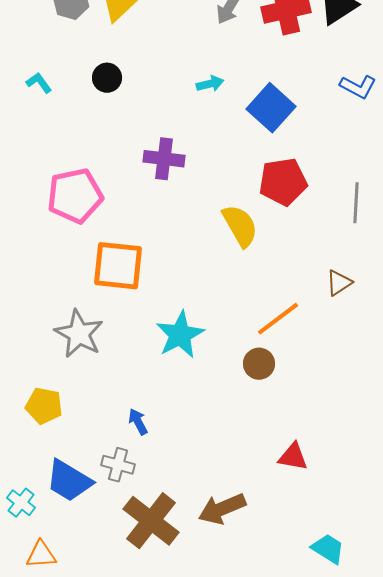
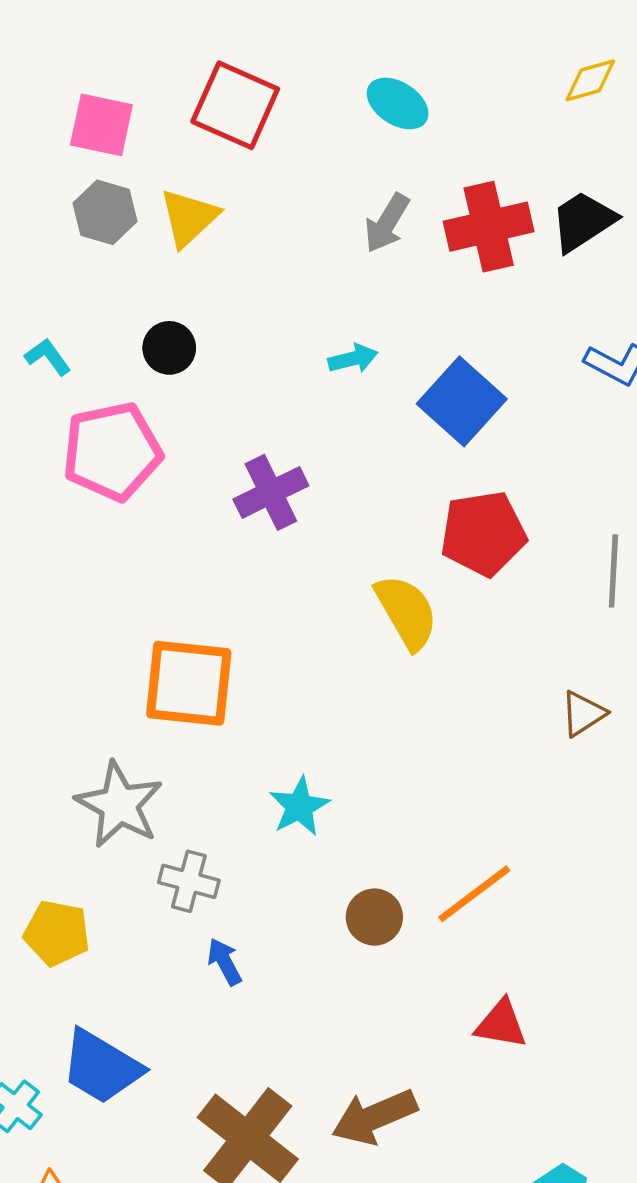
purple cross: (164, 159) -> (271, 492), turned -33
pink pentagon: (75, 196) -> (112, 451), moved
orange line: (278, 319) -> (474, 894), moved
cyan star: (180, 335) -> (299, 806), size x0.7
brown circle: (259, 364) -> (374, 917), moved
gray cross: (118, 465) -> (189, 881), moved

